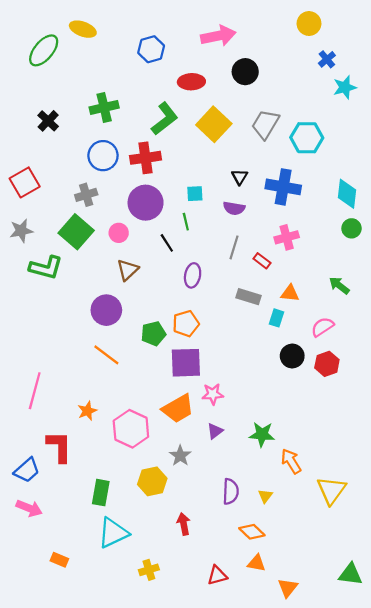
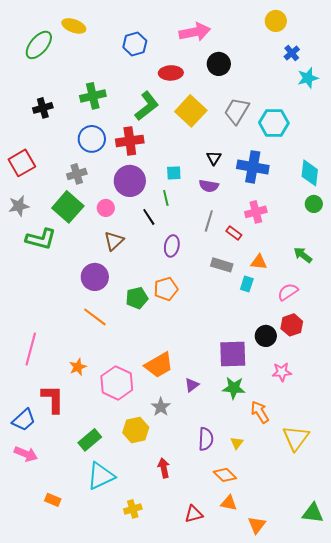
black cross: (48, 121) -> (43, 108), turned 30
black circle: (292, 356) -> (266, 336), moved
purple square: (186, 363) -> (233, 354), moved
pink star: (213, 394) -> (282, 372), moved
green rectangle: (101, 493) -> (90, 440), turned 40

